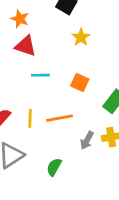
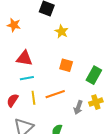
red triangle: (26, 46) -> (24, 58), moved
cyan line: (40, 75) -> (27, 78), moved

